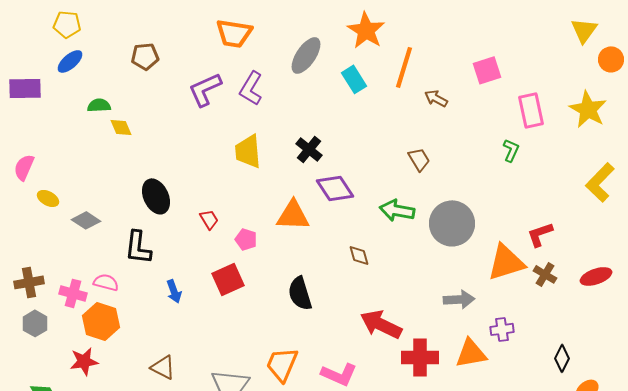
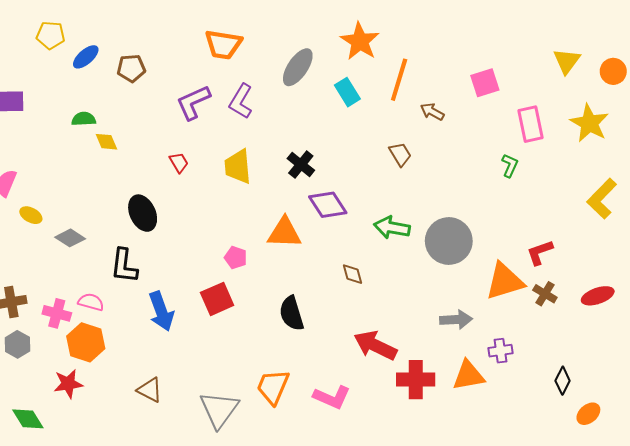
yellow triangle: (584, 30) -> (567, 61), moved
blue ellipse: (70, 61) -> (86, 57), moved
brown trapezoid: (419, 159) -> (400, 154), moved
red trapezoid: (209, 219) -> (179, 162), moved
blue arrow: (174, 291) -> (161, 311), size x1.6

